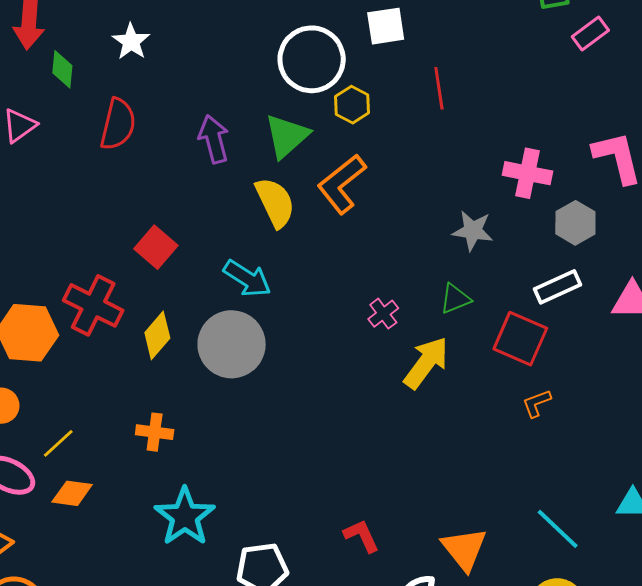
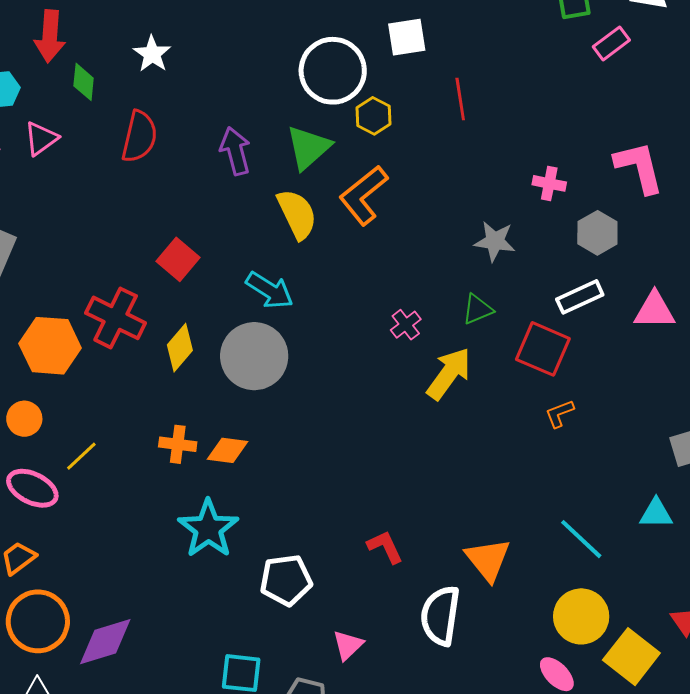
pink cross: (527, 173) -> (549, 183), size x0.7
orange diamond: (72, 493) -> (228, 450), moved

